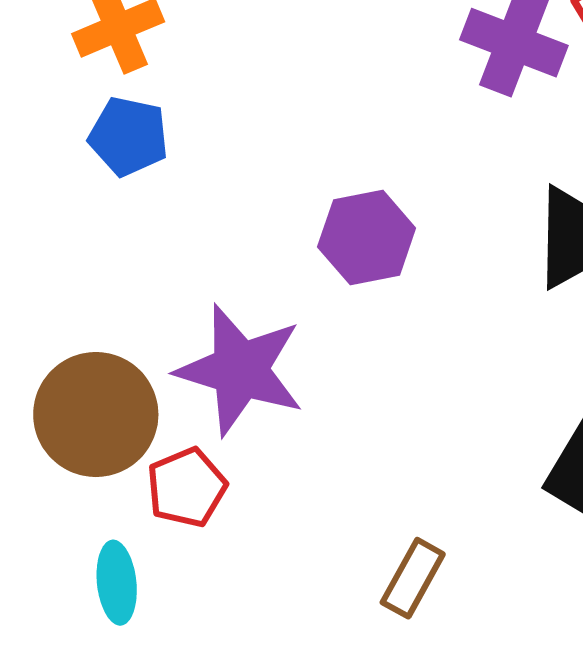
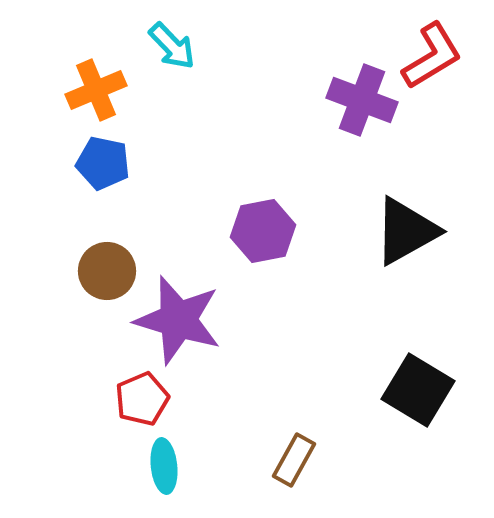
brown circle: (96, 415) -> (107, 271), moved, size x0.7
cyan ellipse: (117, 583) -> (164, 466), moved

